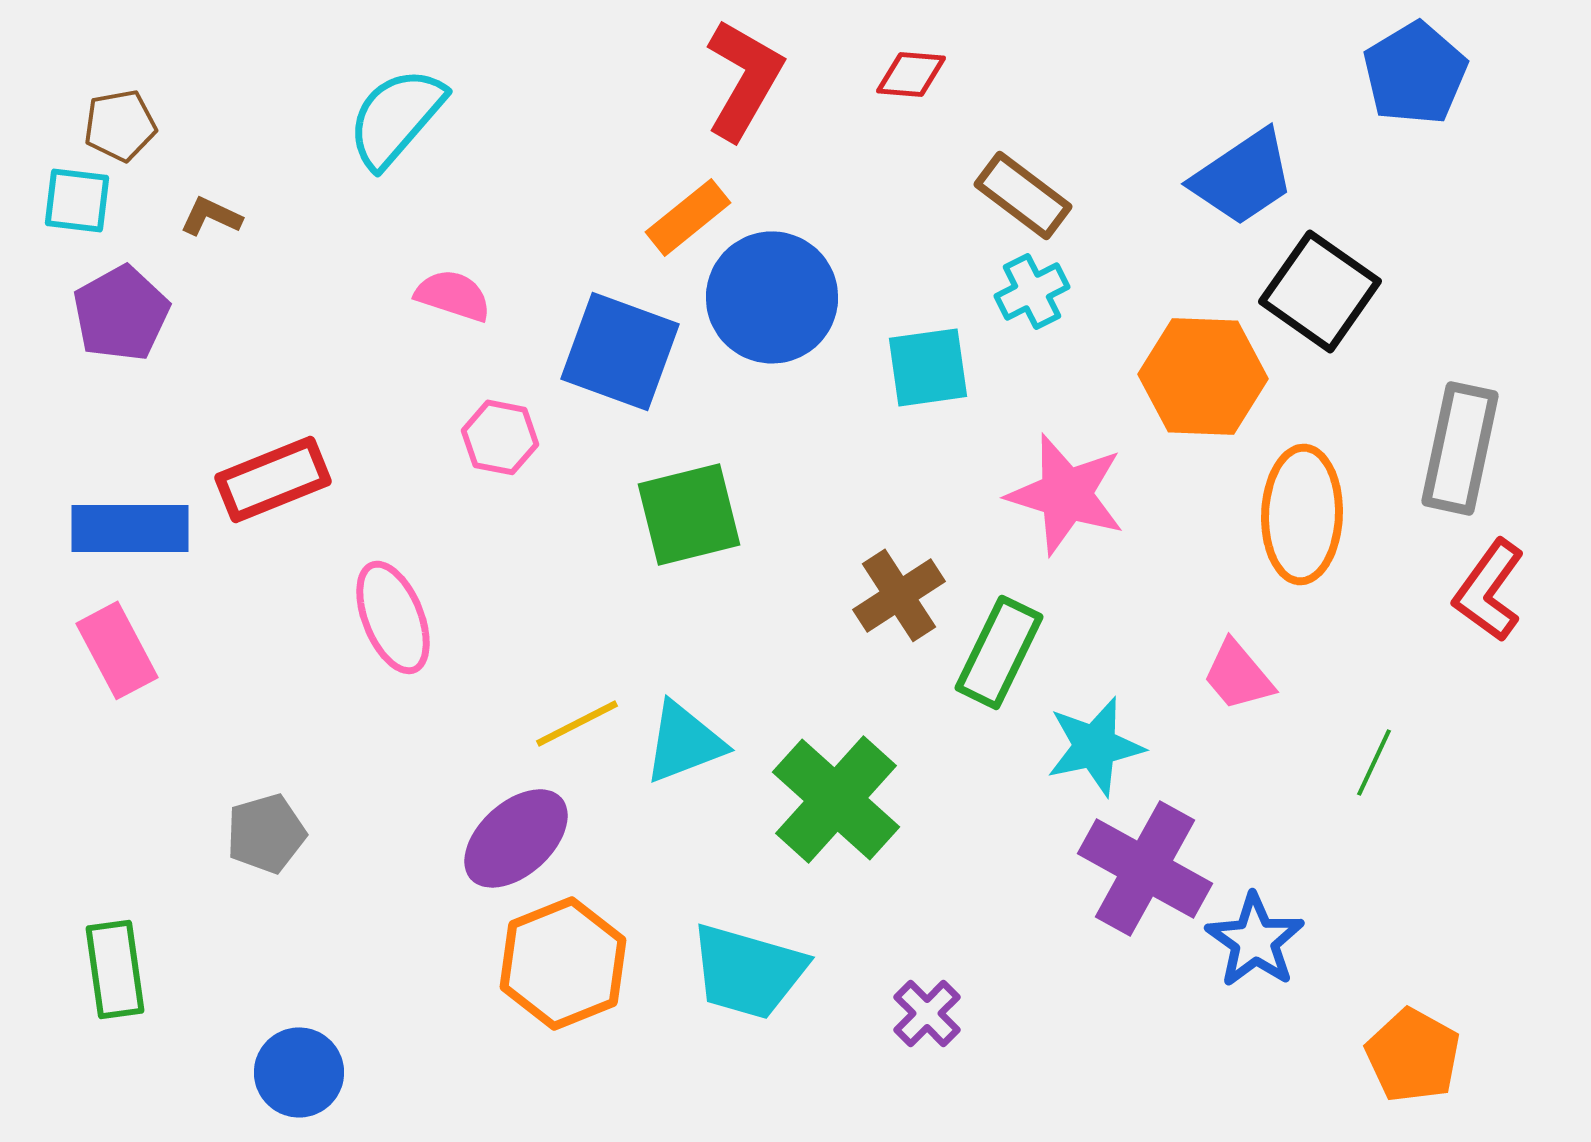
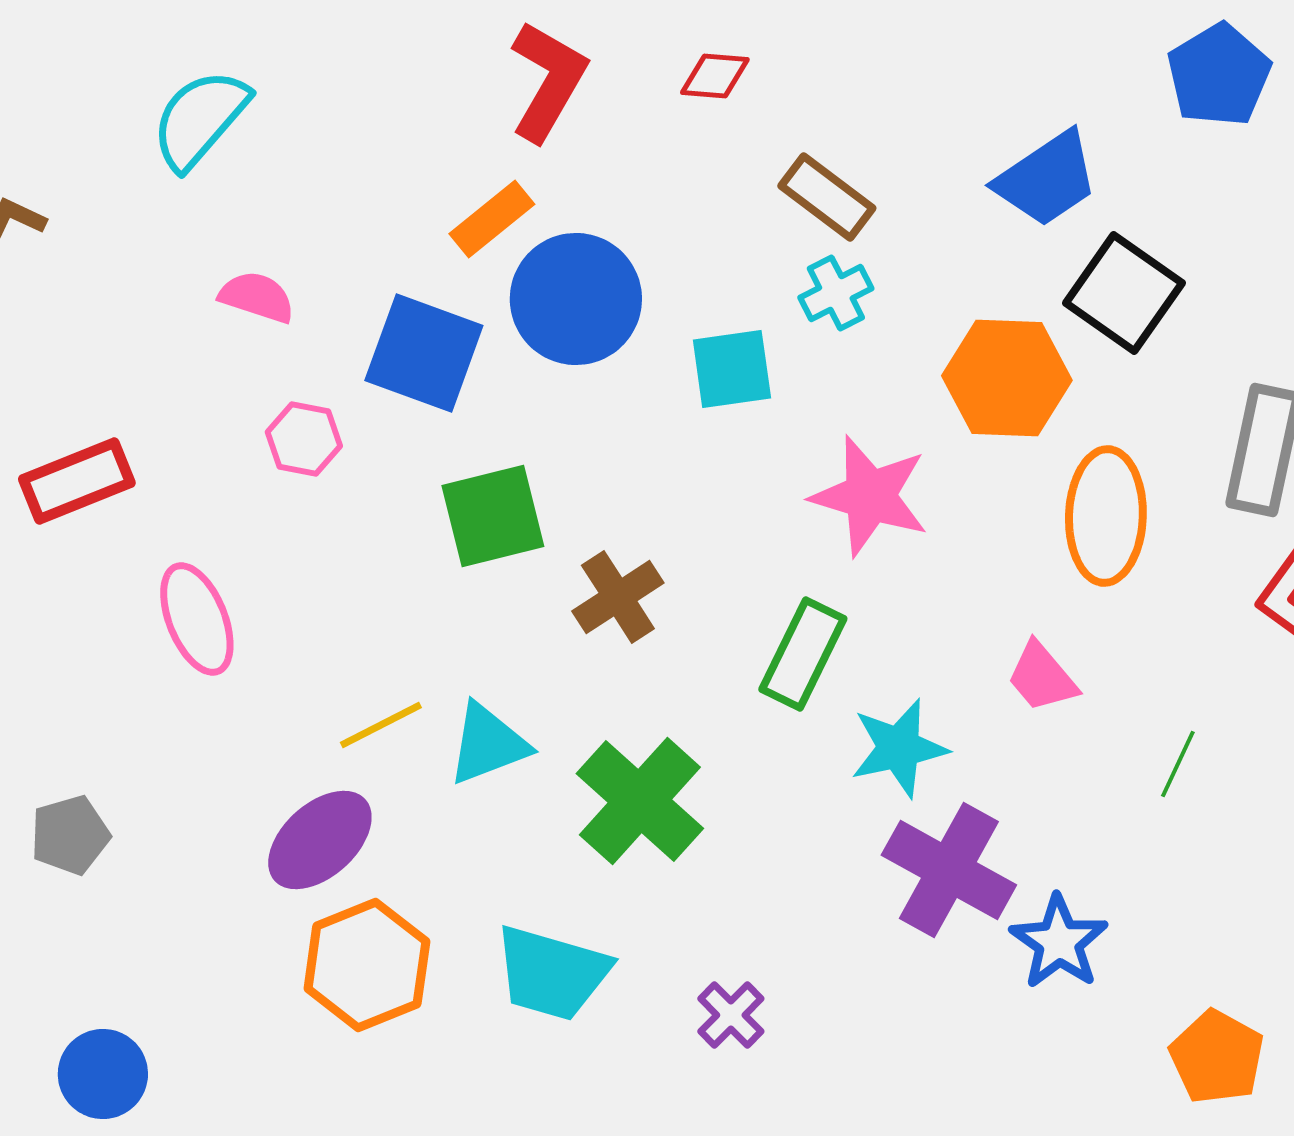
brown cross: (899, 595) -> (618, 597), moved

